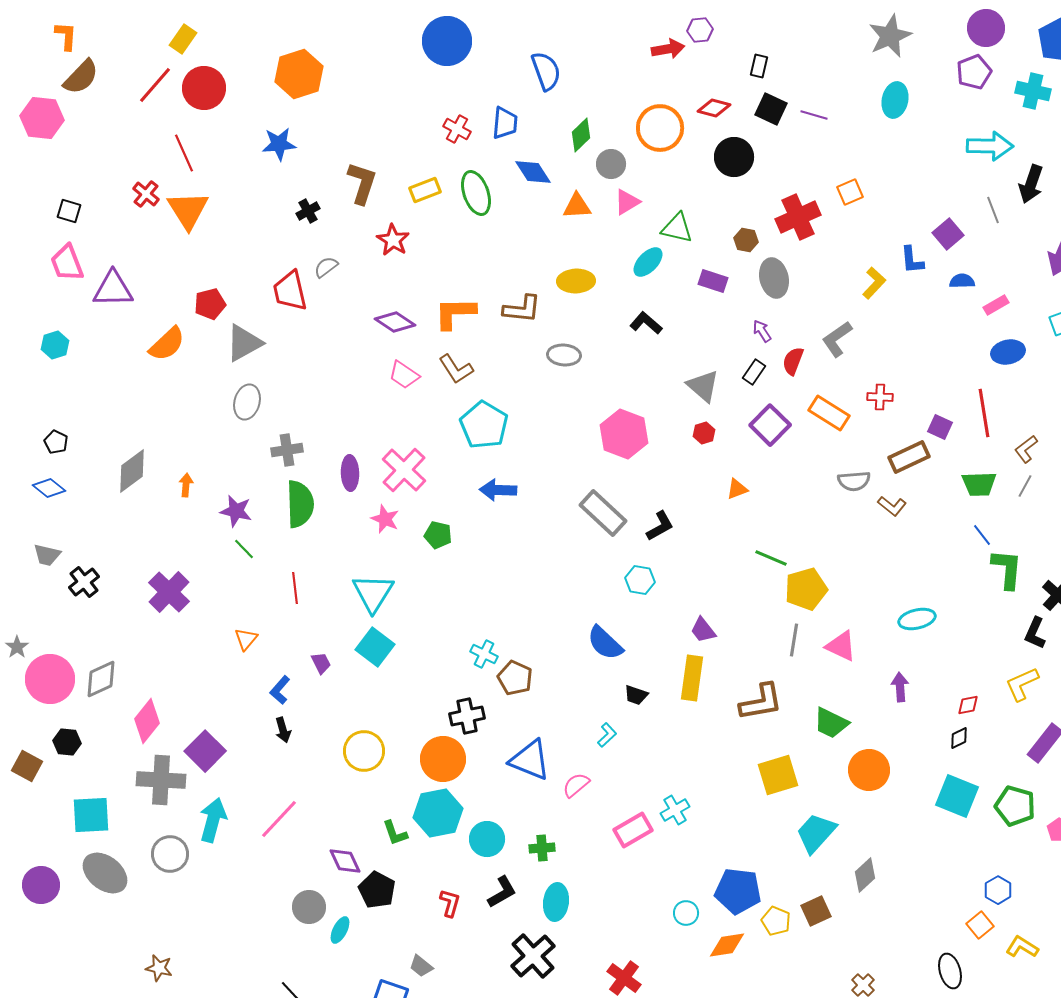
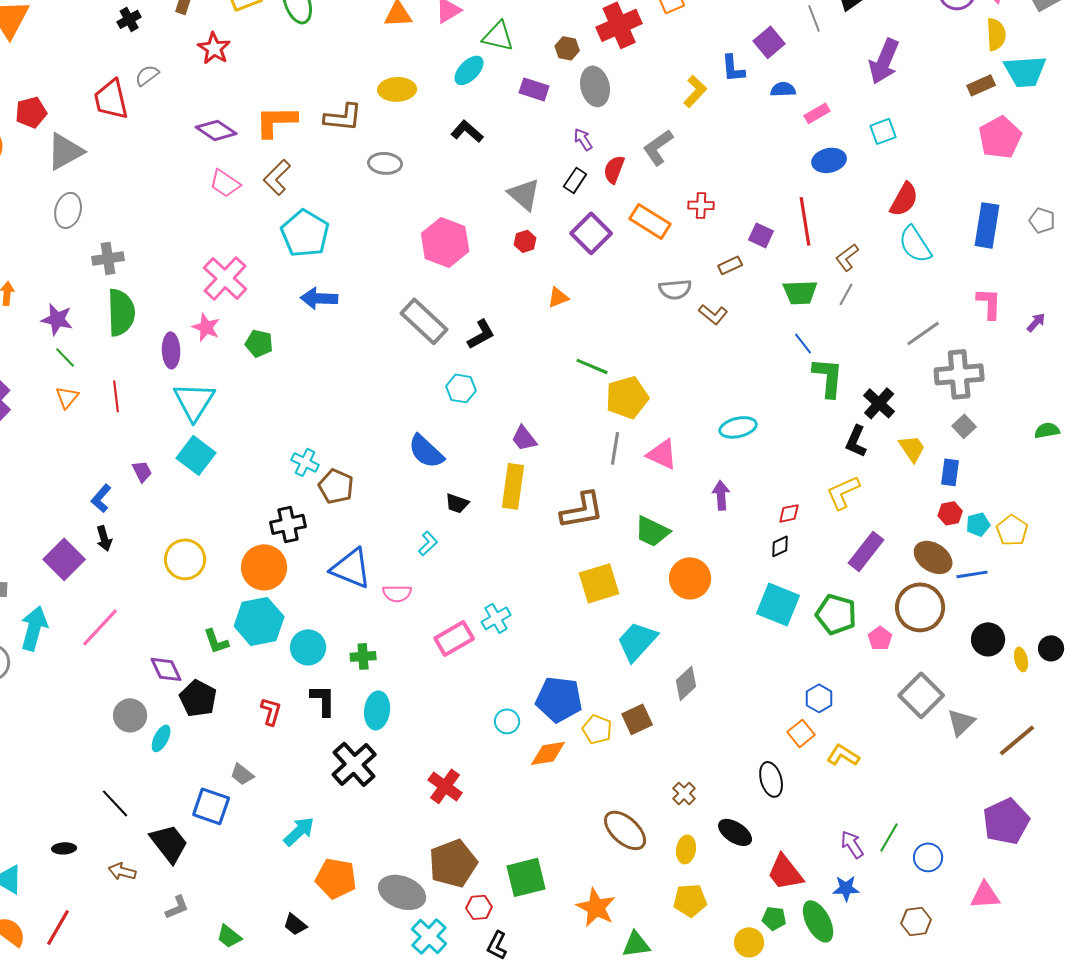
brown L-shape: (456, 369) -> (277, 177), turned 78
brown rectangle: (909, 457) -> (730, 265), size x0.6
purple ellipse: (350, 473) -> (171, 350), moved
orange triangle: (246, 639) -> (67, 397), moved
purple square: (205, 751) -> (64, 559), moved
pink semicircle: (576, 785) -> (397, 593), turned -140
black L-shape: (502, 892) -> (323, 700), turned -60

